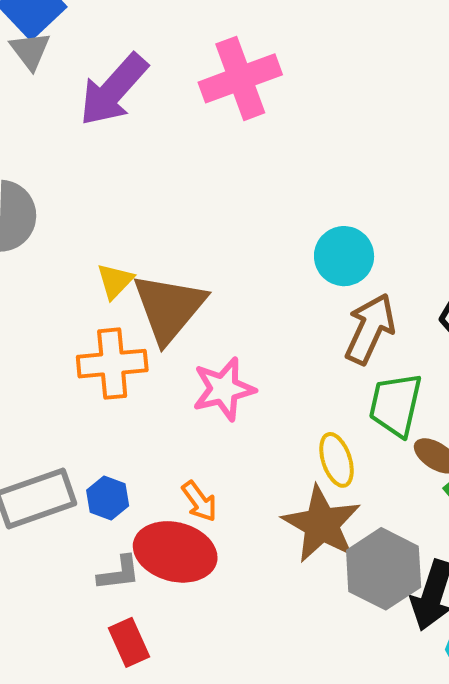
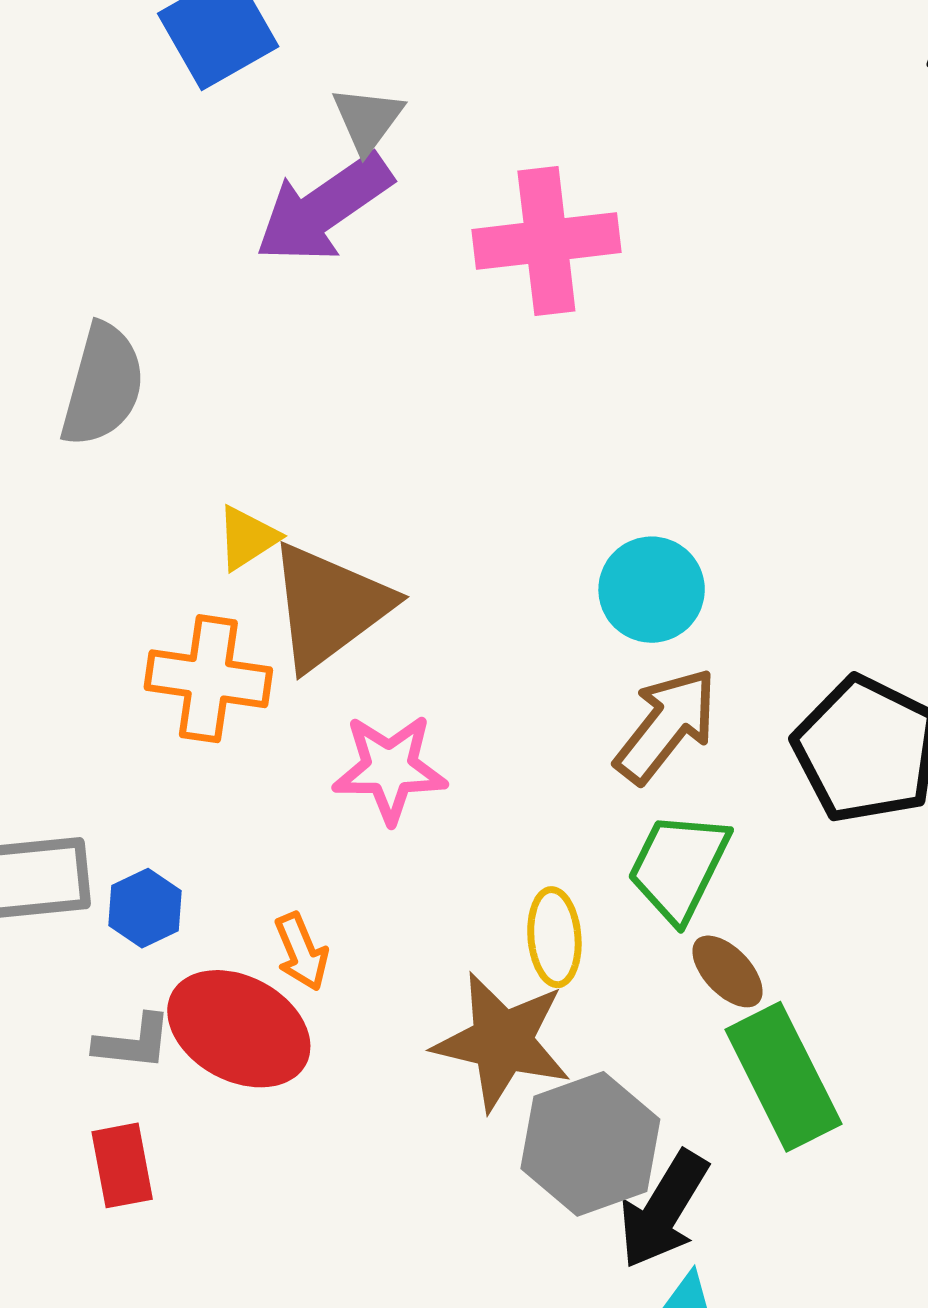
gray triangle: (30, 51) -> (368, 119), moved
brown star: (322, 524) -> (502, 1041), turned -30

